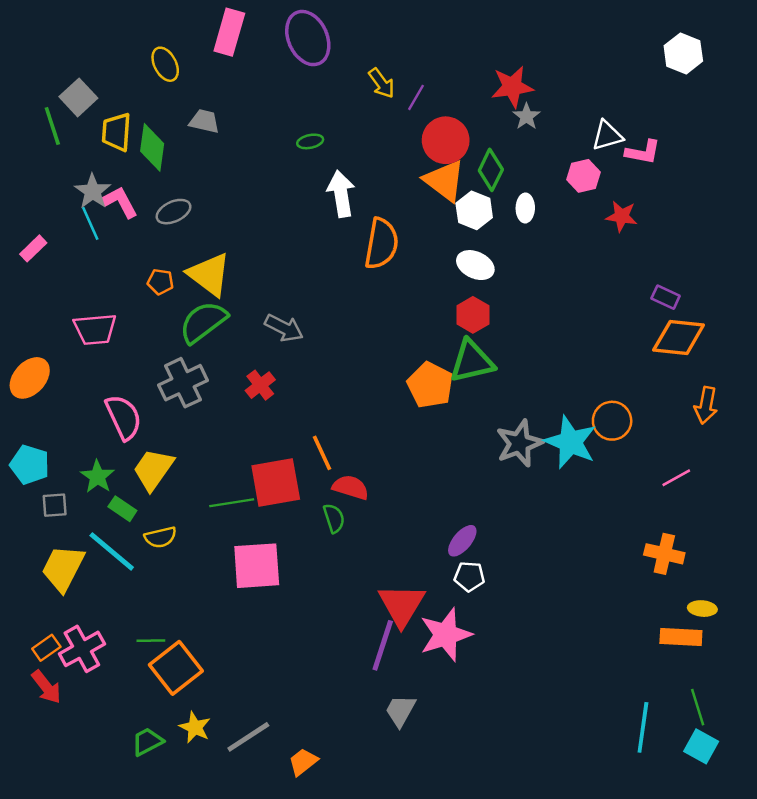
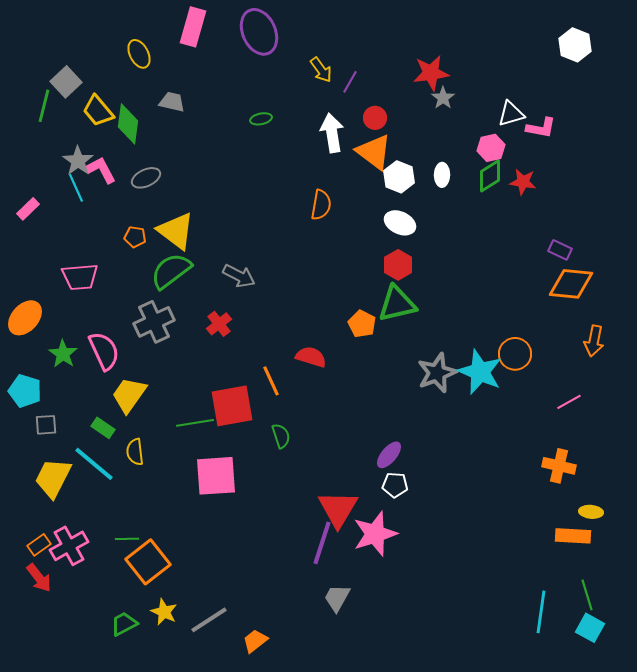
green line: (52, 126) -> (44, 106), turned 32
yellow trapezoid: (116, 132) -> (98, 111), turned -44
red circle: (446, 140) -> (375, 118), size x0.6
green diamond: (491, 170) -> (490, 176), moved, turned 32
white arrow: (341, 194) -> (332, 133), moved
orange semicircle: (381, 244) -> (321, 205), size x0.7
orange pentagon: (430, 385) -> (362, 324), size x0.7
green star: (97, 477) -> (63, 354), moved
red semicircle: (351, 487) -> (311, 357), moved
yellow semicircle: (160, 537) -> (135, 452), turned 96

